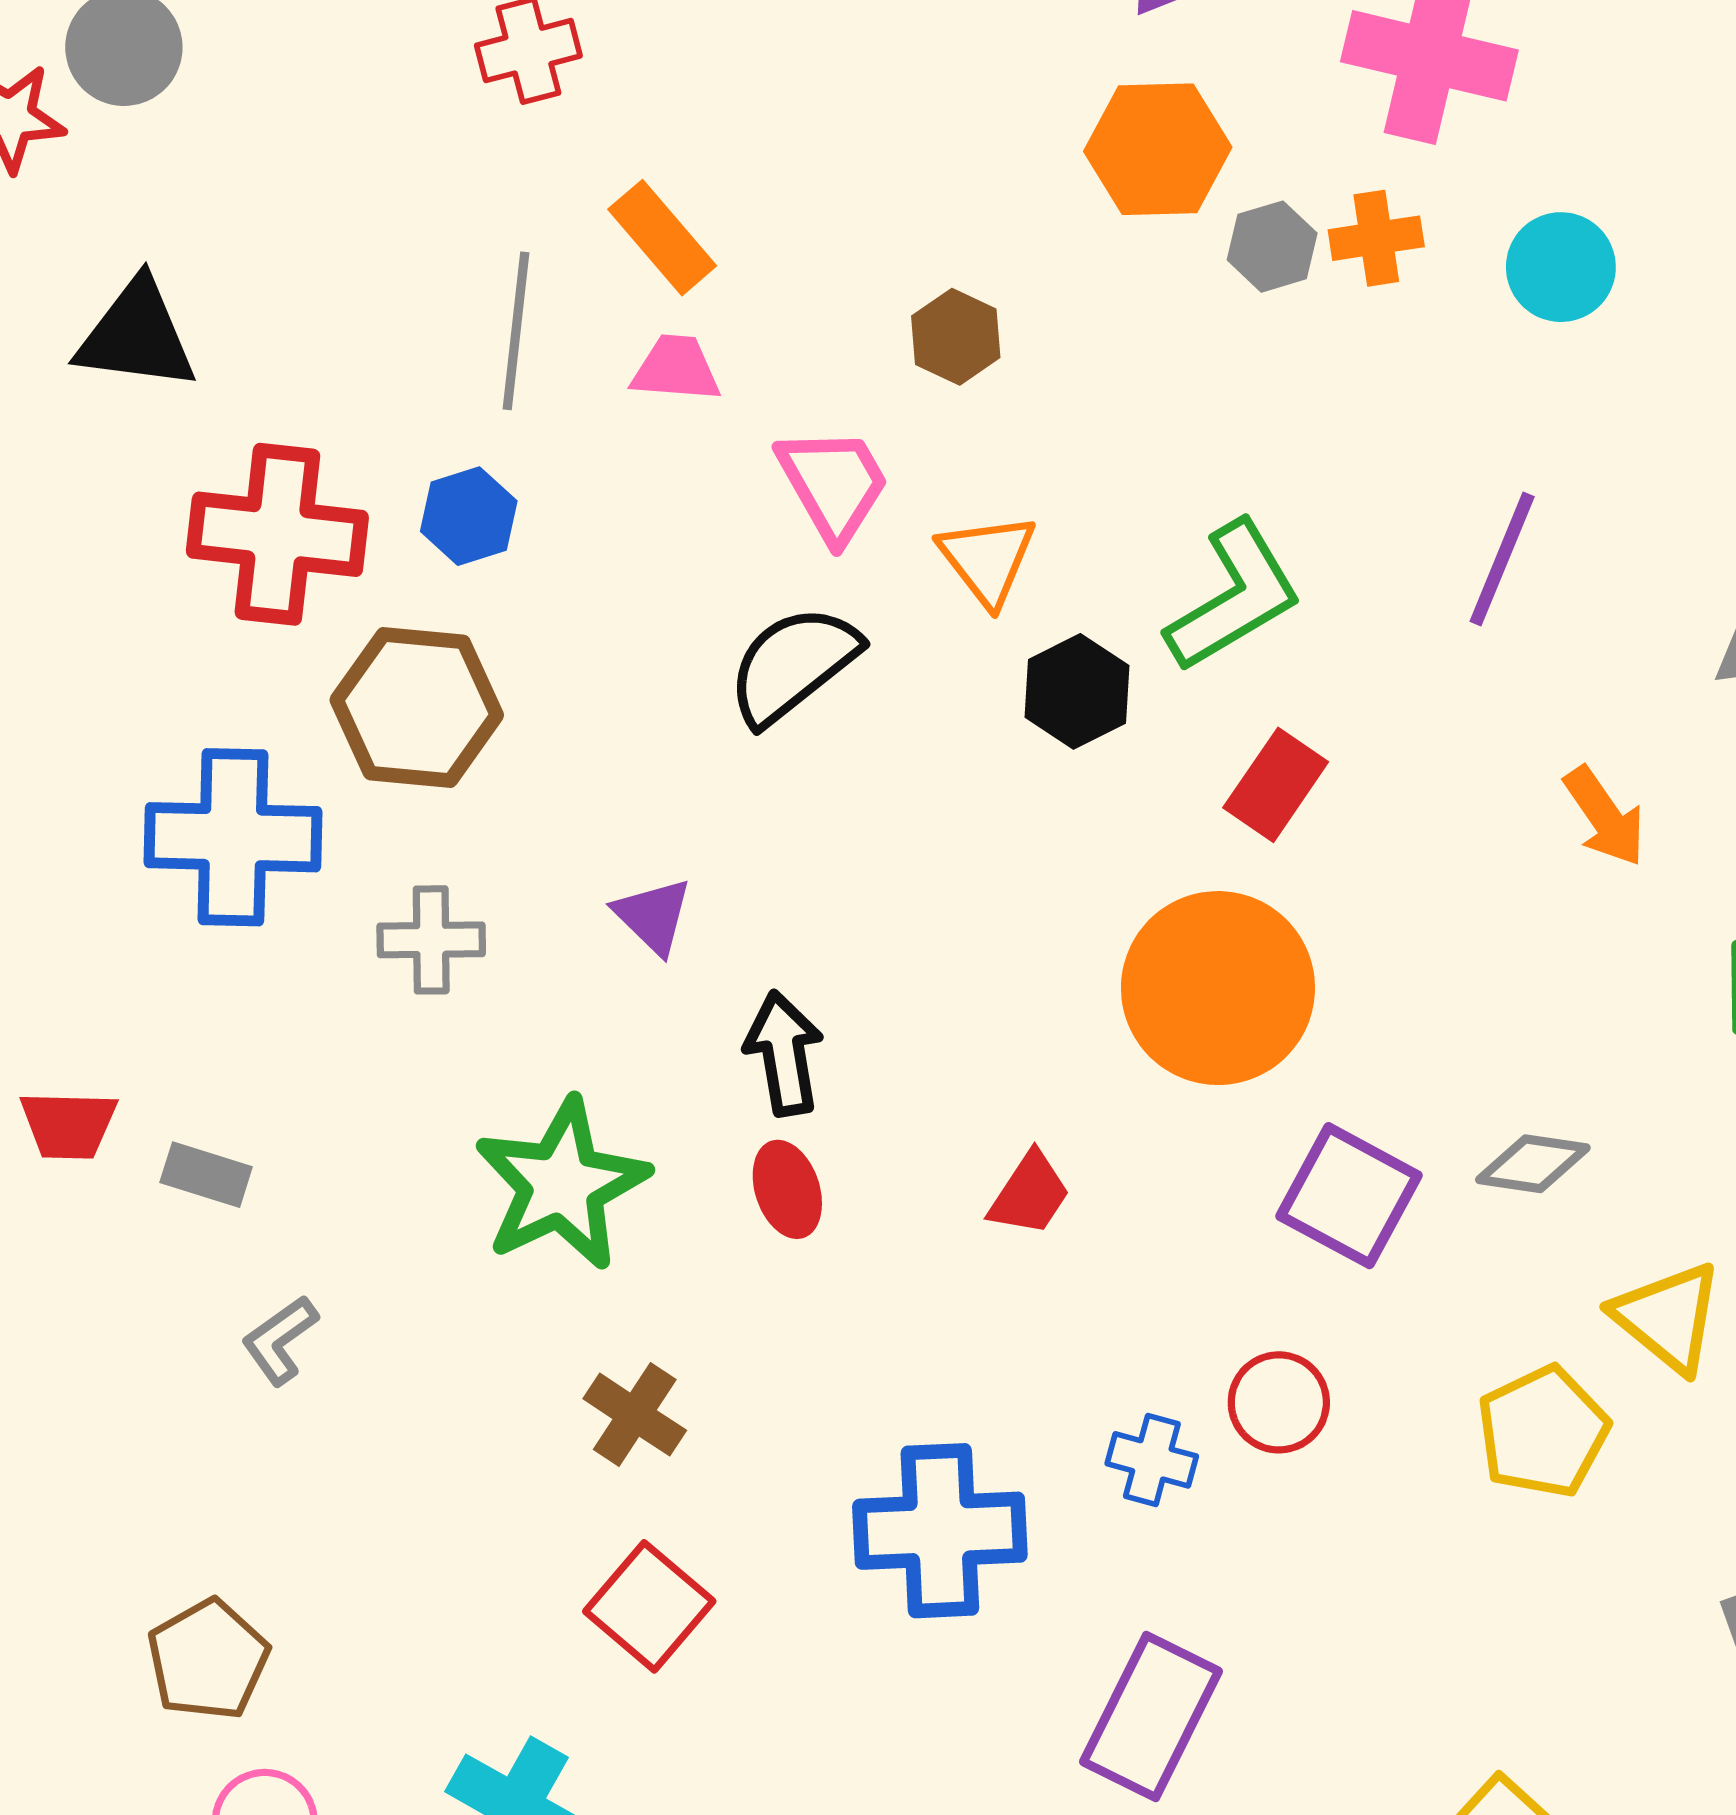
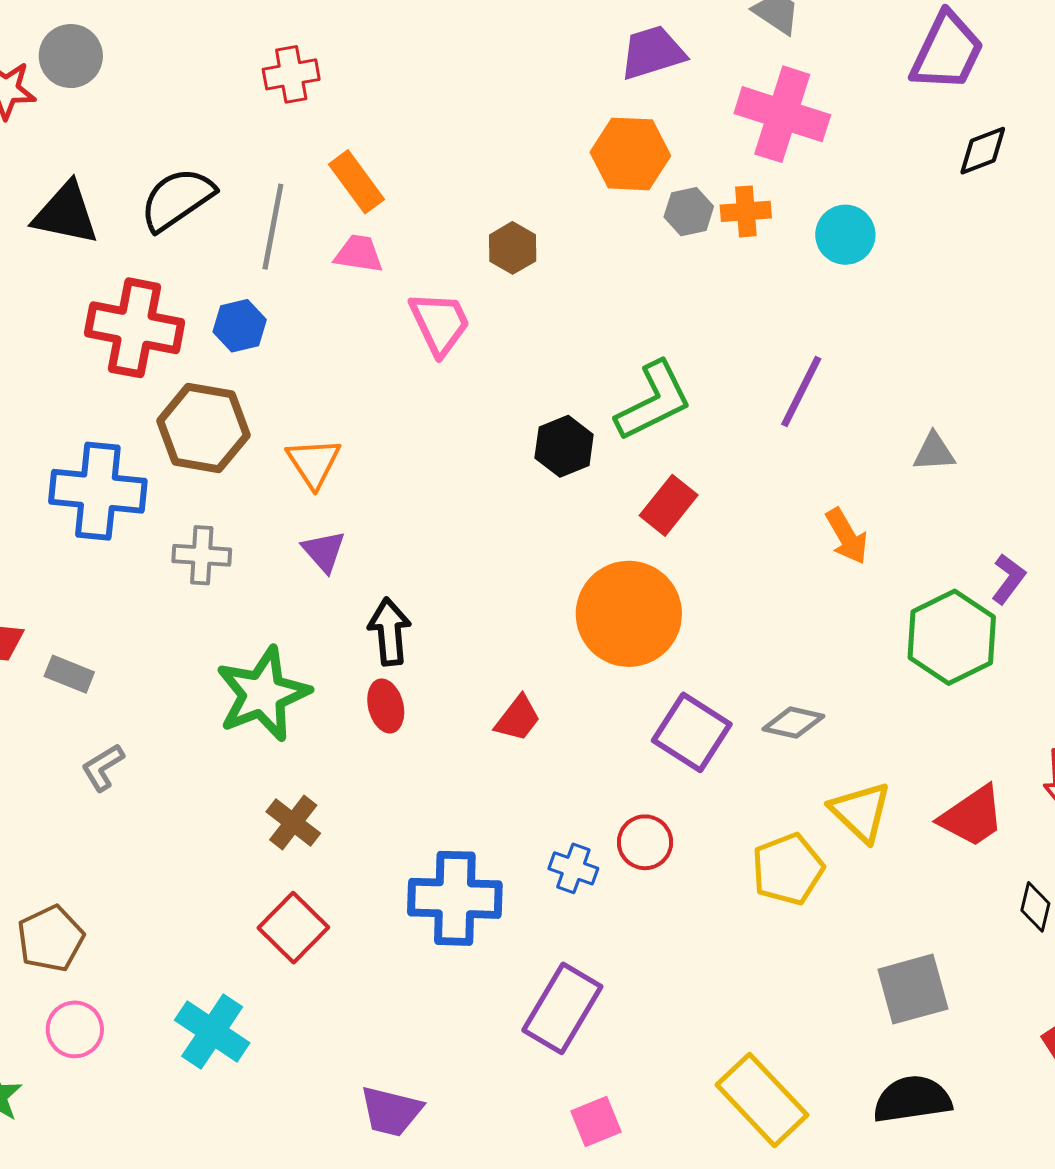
orange triangle: (987, 559) -> (314, 463), moved
black semicircle: (793, 665) -> (177, 199), moved

